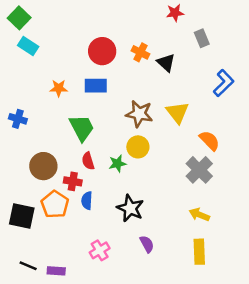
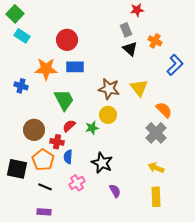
gray rectangle: (202, 38) -> (126, 30), moved
red circle: (102, 51) -> (67, 40), moved
orange cross: (140, 52) -> (155, 41), moved
orange star: (59, 88) -> (46, 69), size x1.6
blue cross: (18, 119) -> (21, 86), moved
red semicircle: (88, 161) -> (69, 126), turned 64
pink cross: (100, 250) -> (77, 183), moved
black line: (28, 266) -> (45, 187), moved

